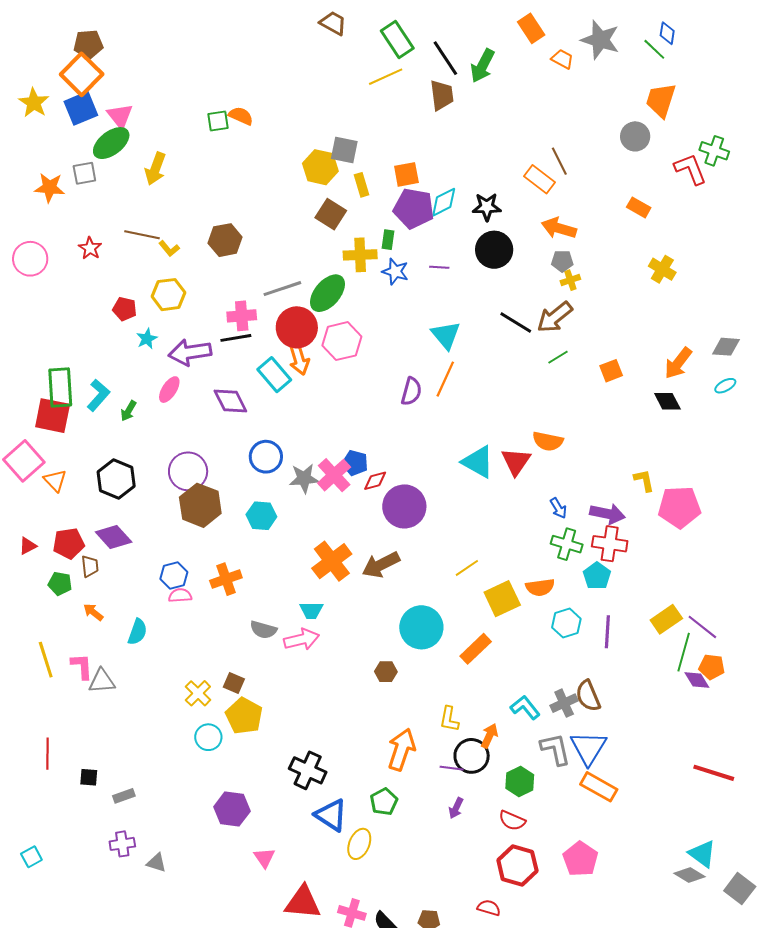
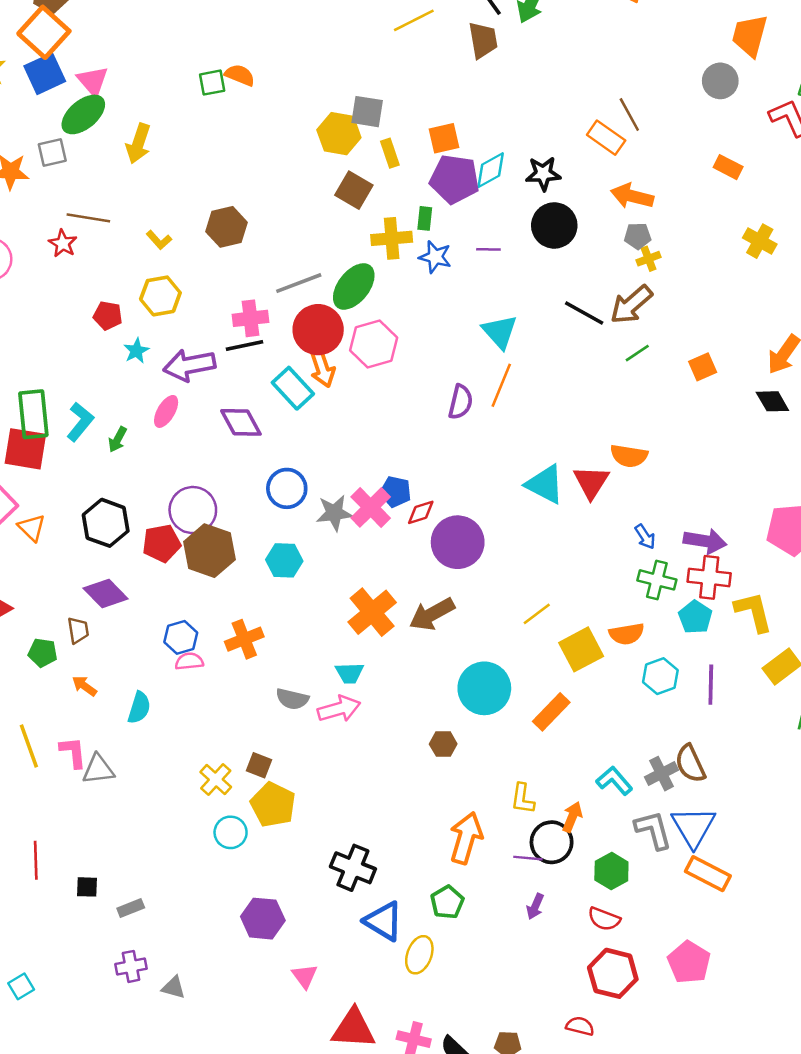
brown line: (142, 235) -> (88, 218), moved
yellow L-shape: (644, 480) -> (754, 612), moved, size x1.5
red pentagon: (69, 543) -> (162, 543), moved

